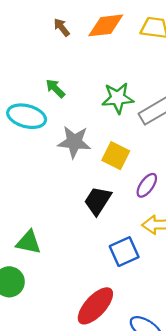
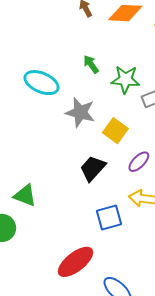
green arrow: (55, 88) -> (91, 64), moved

